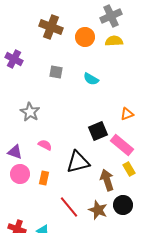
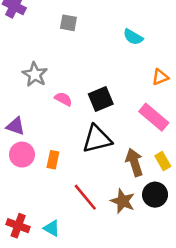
cyan semicircle: (91, 79) -> (133, 37), moved
black square: (98, 131) -> (101, 99), moved
pink semicircle: (45, 145) -> (63, 99), moved
yellow rectangle: (129, 169) -> (163, 161), moved

